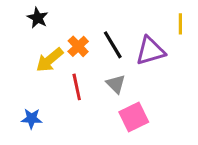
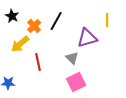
black line: (113, 45) -> (56, 21), moved, turned 60
orange cross: (78, 46) -> (34, 26), moved
gray triangle: (116, 84) -> (72, 58), moved

